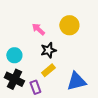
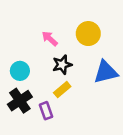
black cross: (14, 79) -> (20, 101), turned 30
blue triangle: (76, 81) -> (106, 72), moved

